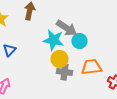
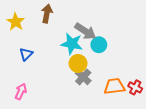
orange trapezoid: (91, 67) -> (114, 86), moved
gray cross: (64, 72) -> (83, 77), turned 35

